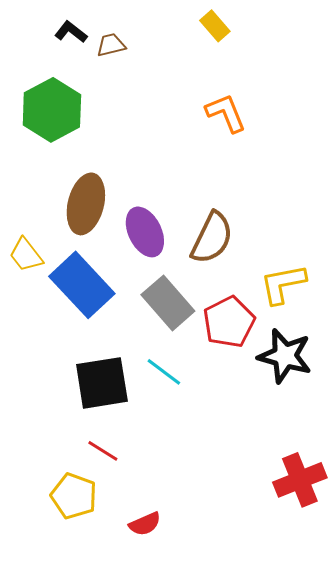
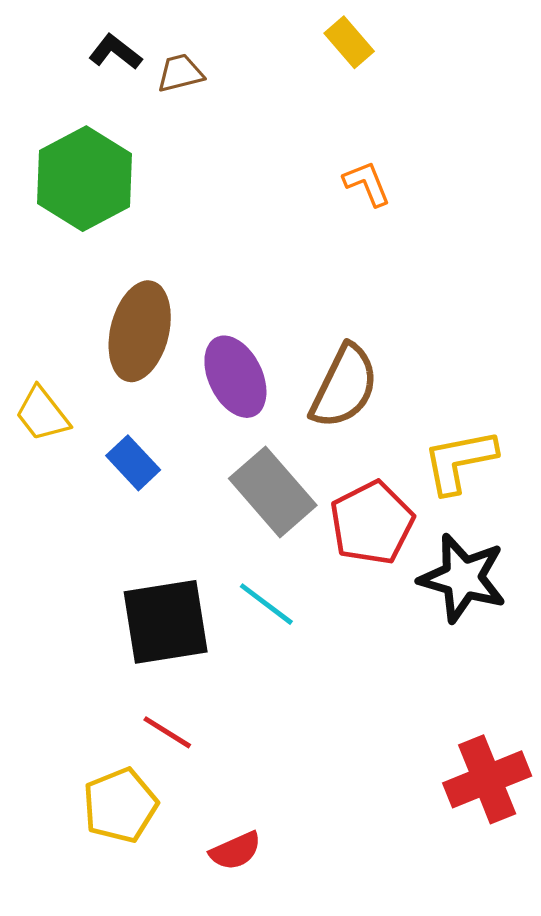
orange L-shape: (226, 113) -> (367, 183), size x0.7
blue rectangle: (82, 285) -> (133, 463), size x0.5
yellow pentagon: (74, 496) -> (120, 805), turned 30

